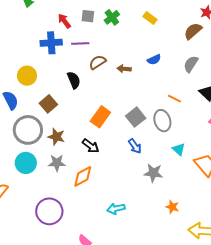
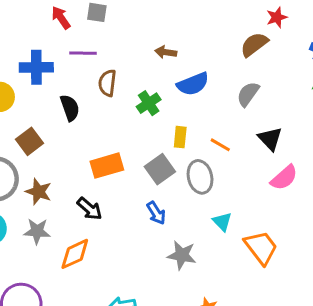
green cross: (112, 17) -> (149, 103), moved
yellow rectangle: (150, 18) -> (180, 137), moved, turned 56
blue cross: (51, 43) -> (36, 67), moved
blue semicircle: (154, 60) -> (193, 84), size x1.5
brown semicircle: (98, 62) -> (107, 83), turned -54
brown arrow: (124, 69) -> (166, 52), moved
orange rectangle: (100, 117) -> (107, 166), turned 35

